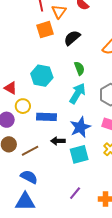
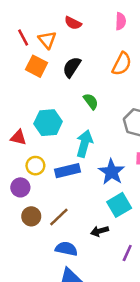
orange square: (45, 30) -> (36, 66), turned -30
red triangle: (11, 88) -> (18, 137), moved
cyan arrow: (77, 93) -> (84, 144), moved
black arrow: (58, 141) -> (100, 231), moved

